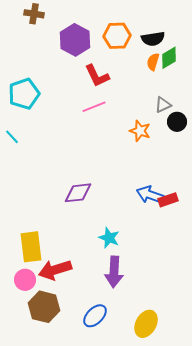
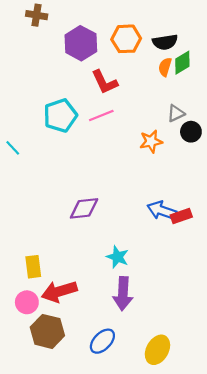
cyan pentagon: (24, 94) -> (60, 116), moved
orange star: (140, 131) -> (151, 141), turned -30
yellow rectangle: (31, 247) -> (33, 267), size x0.7

